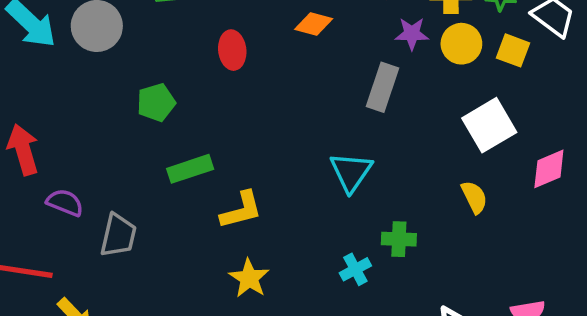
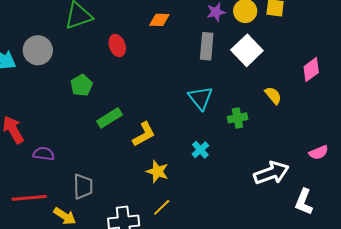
white square: (489, 125) -> (247, 50), moved
gray trapezoid: (118, 235) -> (83, 187), moved
green cross: (399, 239) -> (237, 118), moved
cyan cross: (355, 269) -> (200, 150), moved

